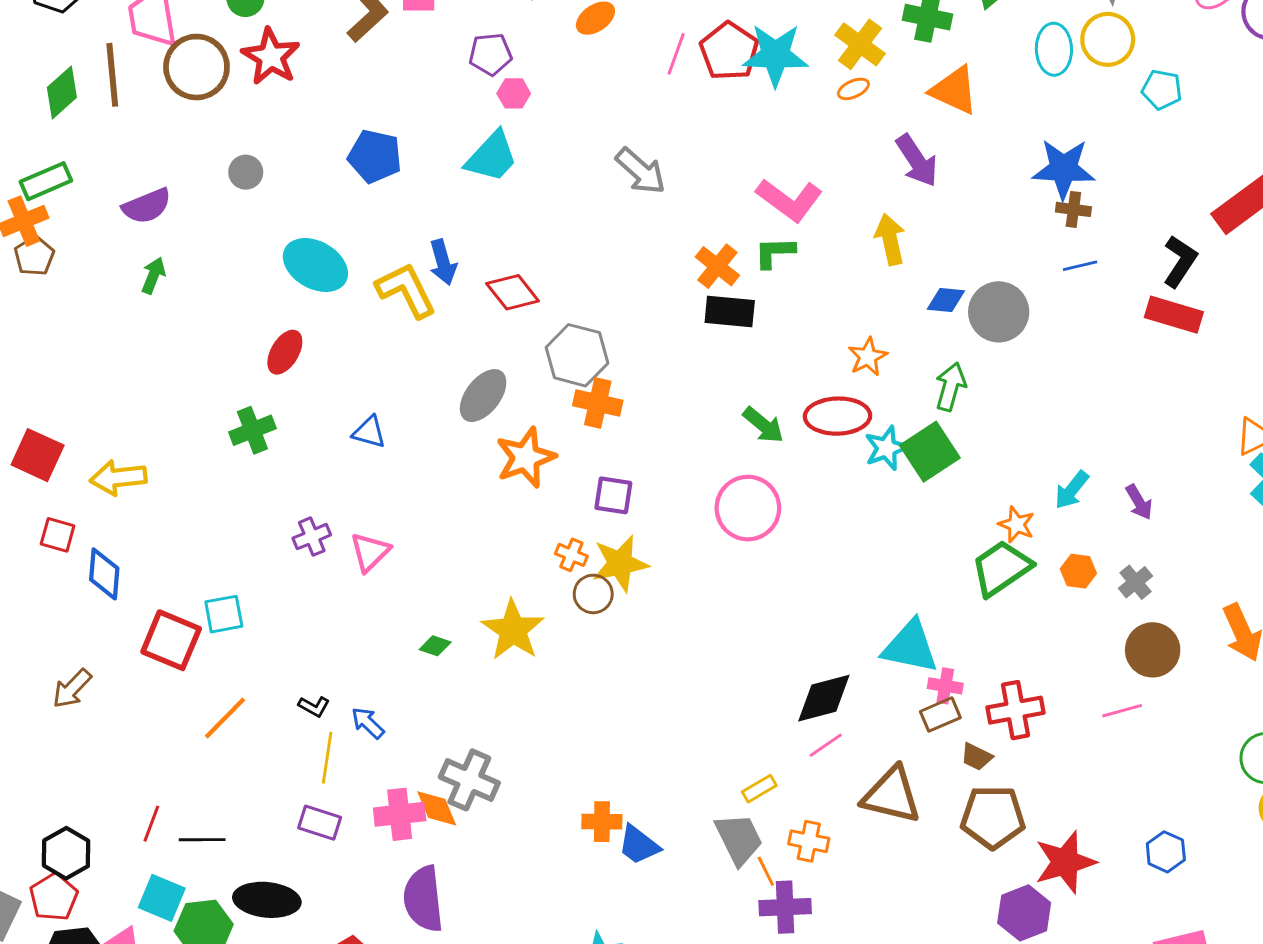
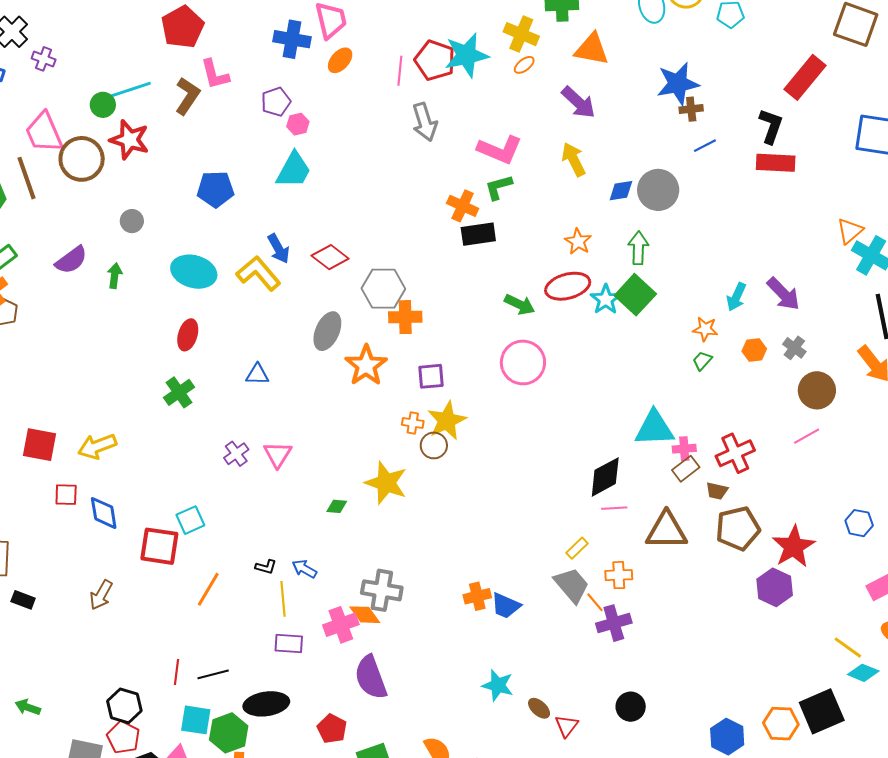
gray arrow: (641, 171) -> (425, 122), moved, turned 45
green arrow: (153, 276) -> (115, 276), moved
purple arrow: (1139, 502) -> (783, 294), size x1.5
green trapezoid: (1001, 568) -> (702, 361), size x0.5
pink line: (826, 745) -> (614, 508), turned 45

